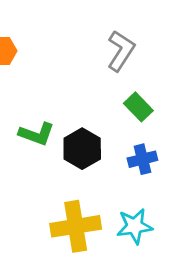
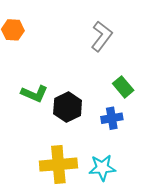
green rectangle: (138, 107) -> (123, 87), moved

